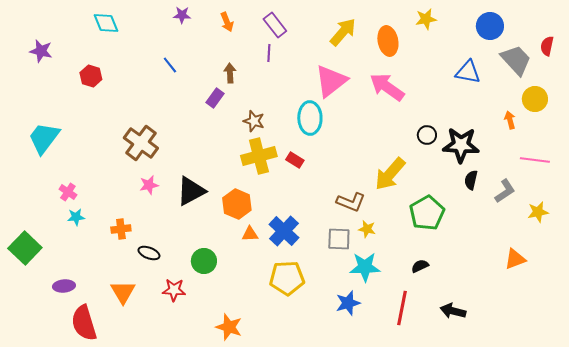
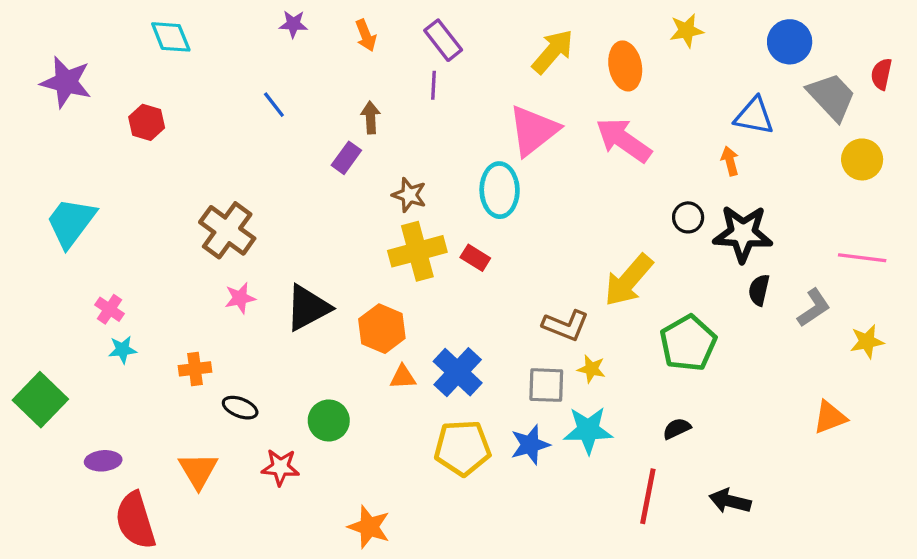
purple star: (41, 51) -> (66, 82), size x1.4
orange arrow: (510, 120) -> (730, 161), moved
blue star: (348, 303) -> (530, 445), moved

